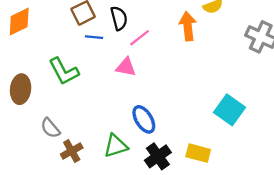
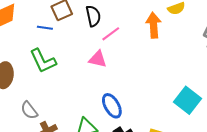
blue line: (94, 37) -> (45, 28), moved

